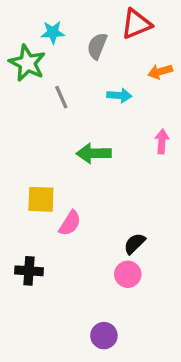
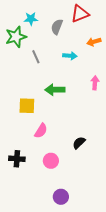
green star: (27, 63) -> (16, 37), turned 30
yellow square: (41, 199) -> (27, 106), moved
pink circle: (128, 274) -> (51, 161), moved

